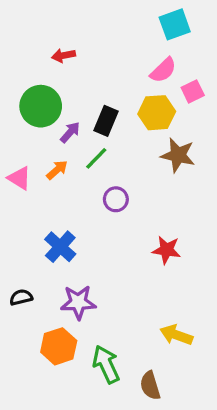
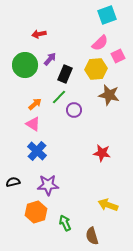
purple arrow: (70, 132) -> (50, 59), moved
pink triangle: (19, 178) -> (33, 124), moved
purple circle: (116, 199) -> (74, 110), moved
green arrow: (106, 364) -> (65, 223), size x0.7

